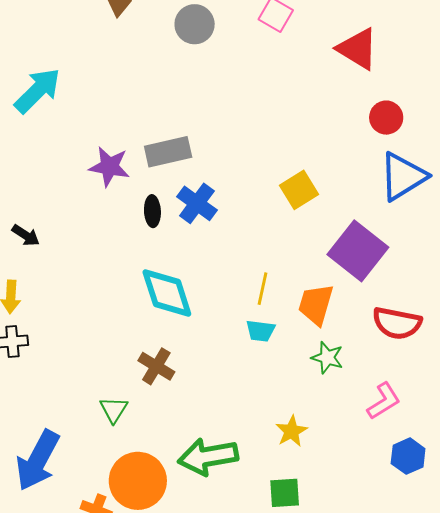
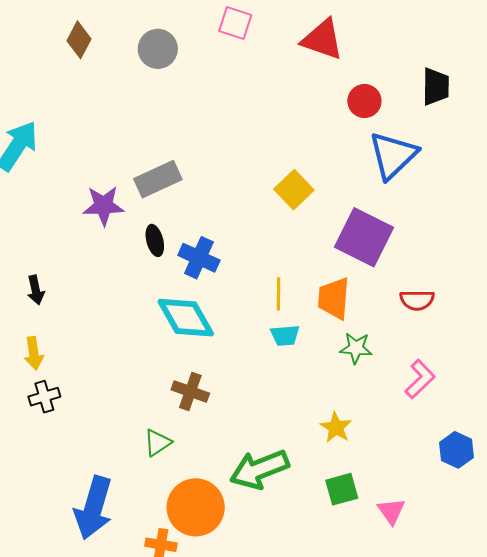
blue cross: (197, 203) -> (199, 258), moved
black arrow: (26, 235) -> (36, 290), turned 56
red semicircle: (397, 323) -> (417, 300), size x0.7
green triangle: (114, 410) -> (157, 443), turned 36
blue hexagon: (408, 456) -> (457, 450), moved

